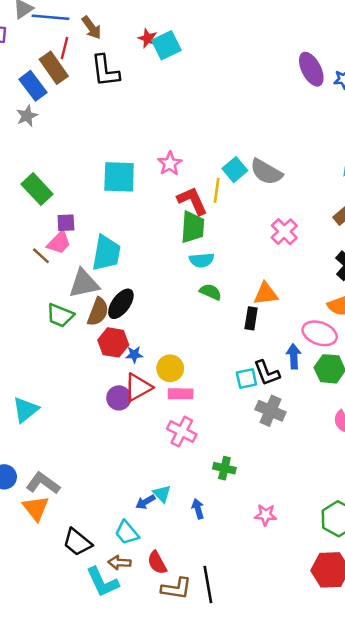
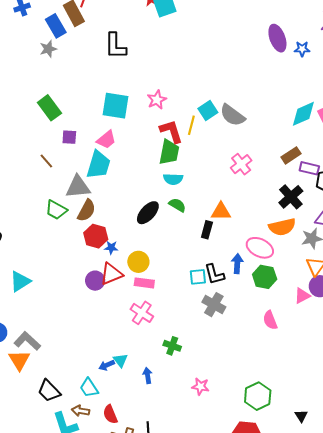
black L-shape: (105, 71) -> (115, 46), moved
pink trapezoid: (59, 243) -> (106, 140), moved
black ellipse: (121, 304) -> (148, 213), moved

